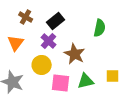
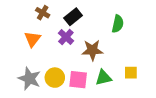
brown star: (75, 54) -> (92, 50), turned -30
yellow circle: (42, 65) -> (55, 78), moved

